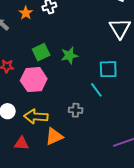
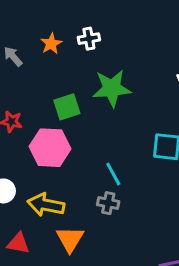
green star: (69, 55) -> (112, 88), moved, size x1.4
cyan line: (96, 90) -> (113, 174), moved
orange triangle: (54, 137) -> (70, 239), turned -42

